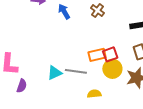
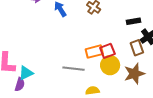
cyan triangle: (55, 73) -> (26, 73), moved

